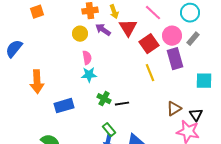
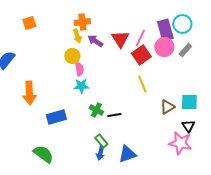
yellow arrow: (114, 12) -> (77, 36), moved
pink line: (153, 13) -> (140, 38), moved, turned 72
yellow circle: (80, 34) -> (72, 56), moved
purple rectangle: (175, 59) -> (165, 30), moved
cyan square: (204, 81) -> (189, 102), moved
brown triangle: (174, 109) -> (167, 107), moved

